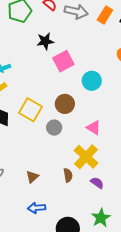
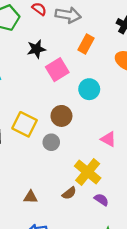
orange rectangle: (105, 15) -> (86, 44), moved
pink triangle: (94, 128) -> (108, 139), moved
brown semicircle: (68, 175) -> (69, 193), turned 64
brown triangle: (32, 177) -> (31, 197), turned 48

